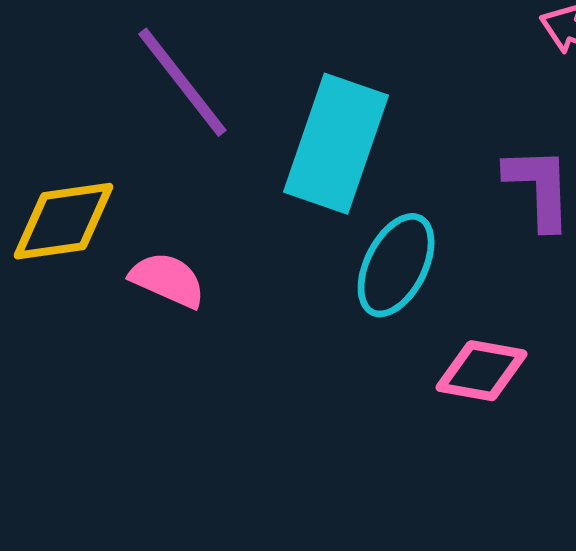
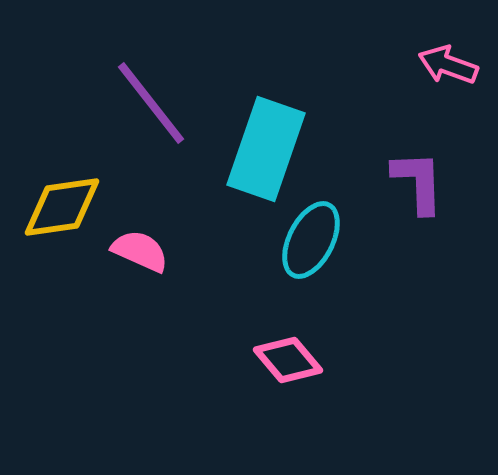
pink diamond: (482, 371) -> (288, 360), moved, turned 40

